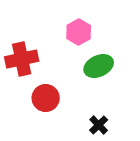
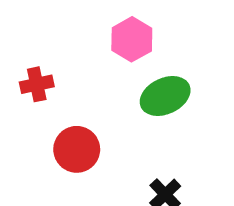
red cross: (22, 59) -> (37, 84), size x0.6

